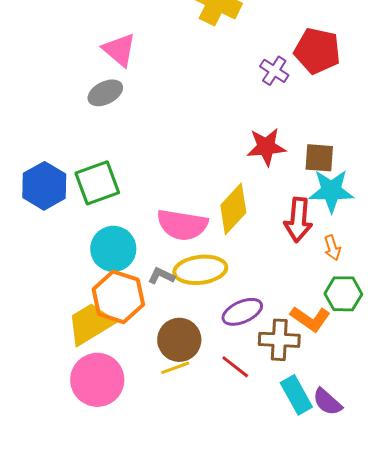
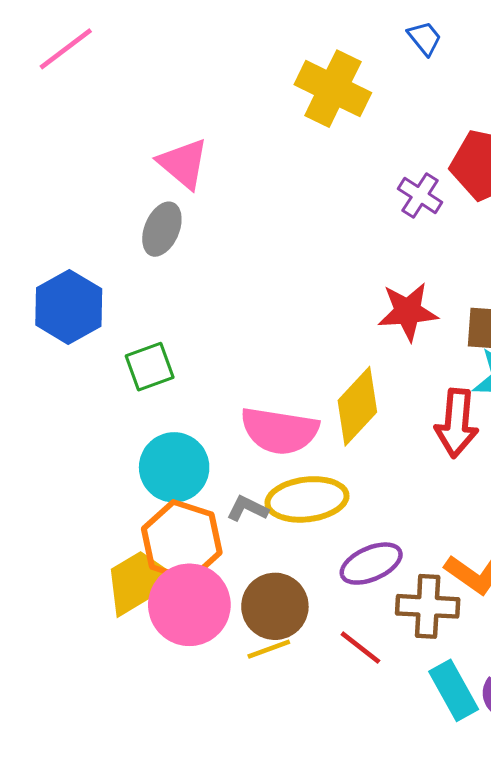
gray ellipse: (105, 93) -> (162, 229), turned -40
green square: (97, 183) -> (150, 367), size x0.7
blue hexagon: (44, 186) -> (69, 307), moved
pink circle: (97, 380) -> (189, 605), moved

